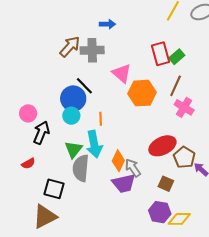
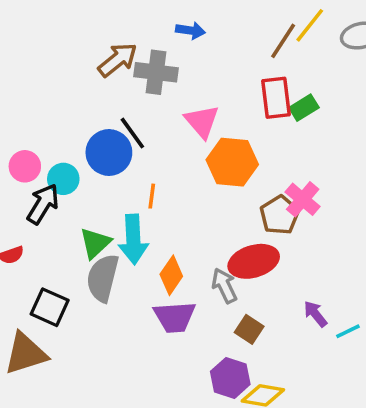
brown line: (176, 86) -> (283, 41), moved
cyan circle: (71, 116) -> (63, 179), moved
brown pentagon: (184, 157) -> (280, 215), moved
gray arrow: (133, 168) -> (224, 286), moved

